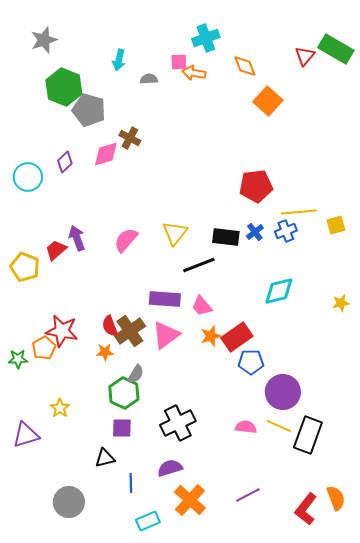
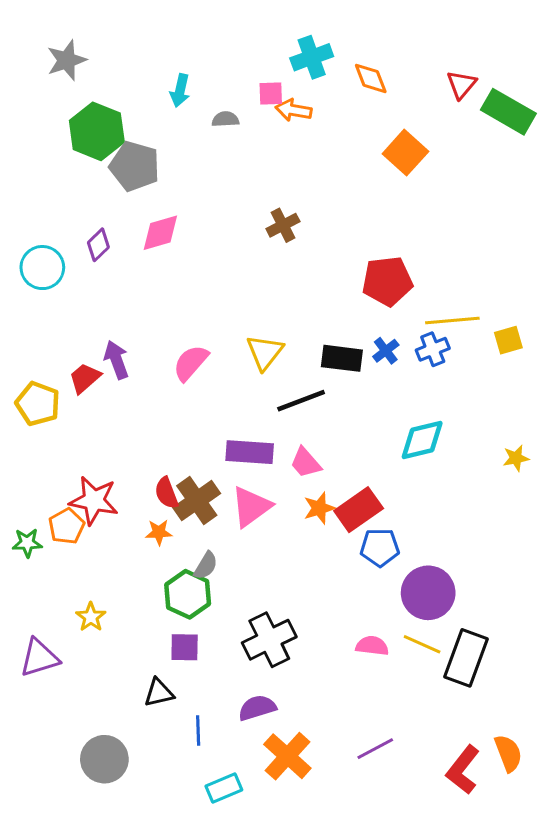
green rectangle: (336, 49) -> (508, 112), moved
orange diamond: (245, 66) -> (371, 78), moved
brown cross: (130, 138) -> (283, 225), moved, turned 35

